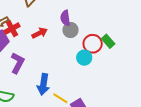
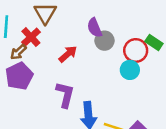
red cross: (12, 29) -> (31, 37), moved
purple L-shape: (17, 63) -> (65, 95), moved

